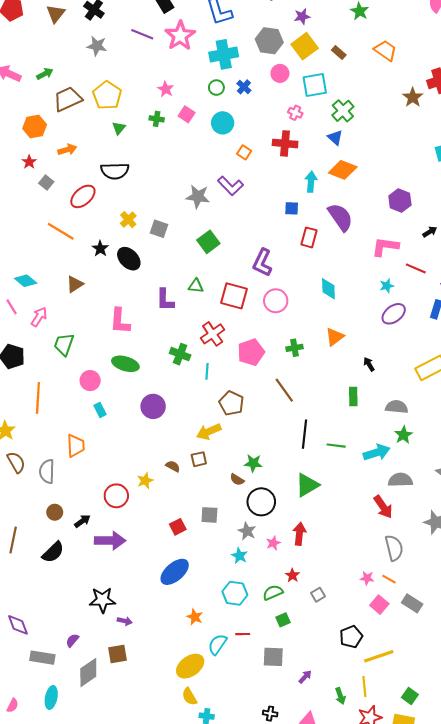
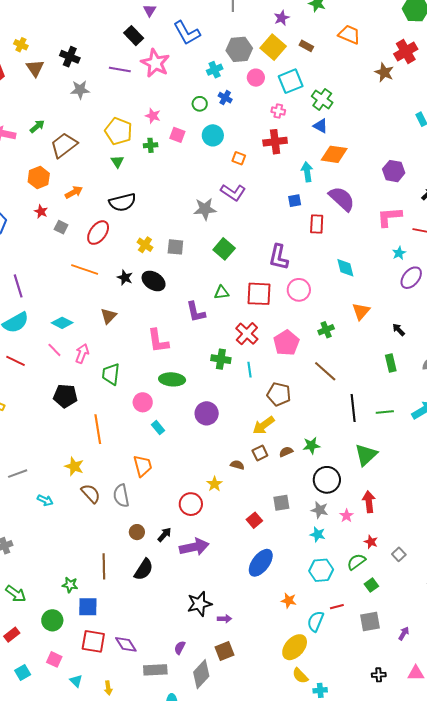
purple star: (302, 16) -> (282, 18), moved
cyan cross: (224, 54) -> (215, 70), moved, size x0.6
yellow pentagon: (107, 95) -> (119, 131), moved
brown semicircle: (237, 480) -> (286, 452), moved, turned 136

